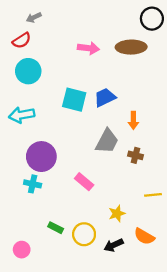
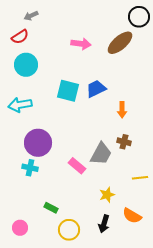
brown ellipse: (131, 47) -> (120, 43), turned -40
gray trapezoid: (107, 141) -> (101, 154), moved
yellow circle: (84, 234) -> (69, 230), moved
black arrow: (114, 245) -> (104, 224), turned -48

